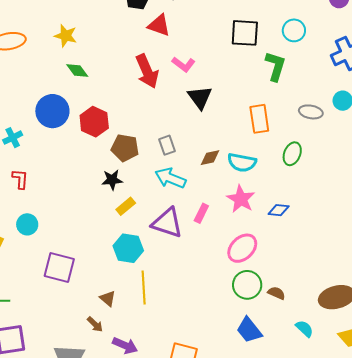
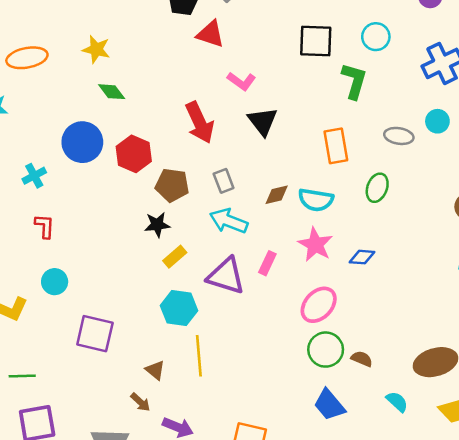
red arrow: (147, 71) -> (200, 123), moved

